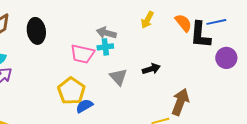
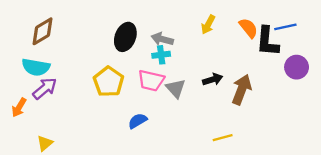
black ellipse: (36, 31) -> (125, 37), moved, turned 30
pink trapezoid: (82, 54) -> (151, 81), moved
yellow pentagon: (71, 91) -> (109, 82), moved
brown arrow: (180, 102) -> (242, 90), moved

